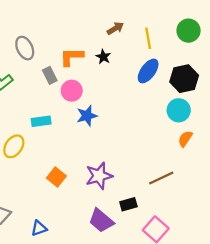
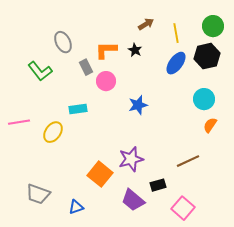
black hexagon: (184, 79) -> (207, 56), moved
blue star: (87, 116) -> (138, 105), moved
orange square: (56, 177) -> (100, 174), moved, size x1.4

